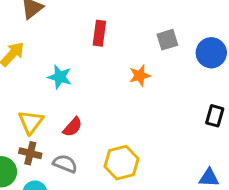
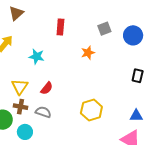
yellow hexagon: (121, 163) -> (91, 110), moved

